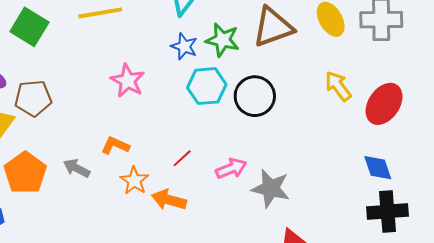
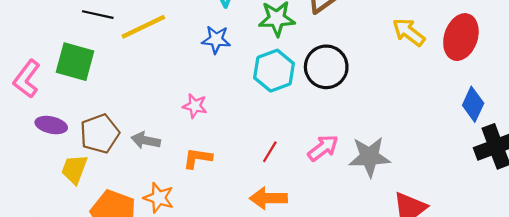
blue star: (184, 46) -> (216, 40), moved
pink star: (128, 81) -> (195, 106), moved, size x0.7
gray arrow: (77, 168) -> (146, 140), moved
blue diamond: (378, 168) -> (473, 104), turned 60
orange star: (134, 181) -> (159, 198), moved

